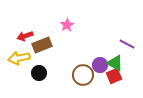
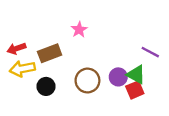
red arrow: (25, 36) -> (16, 49), moved
brown circle: (83, 75) -> (87, 81), moved

